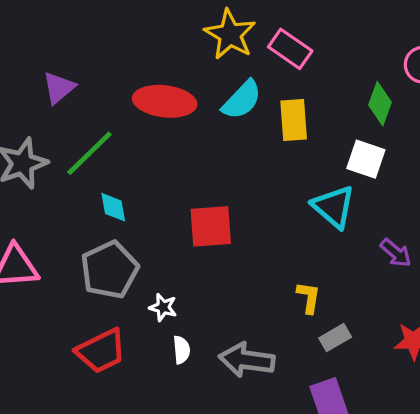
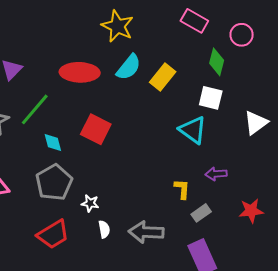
pink rectangle: (290, 49) -> (194, 21), moved
yellow rectangle: (294, 120) -> (163, 77), turned 48
red square: (211, 226) -> (96, 129), moved, turned 36
purple arrow: (396, 253) -> (216, 174), moved, turned 140

